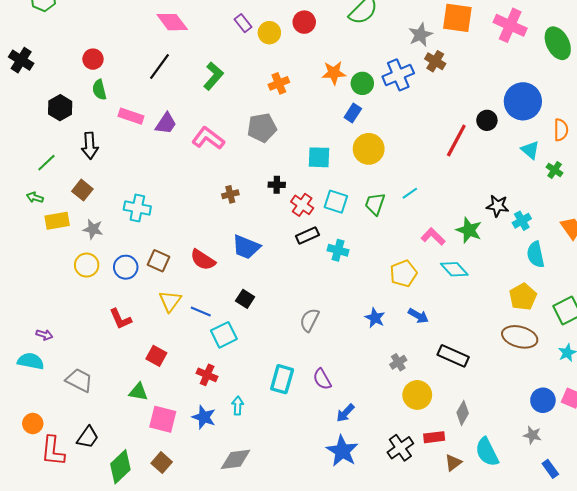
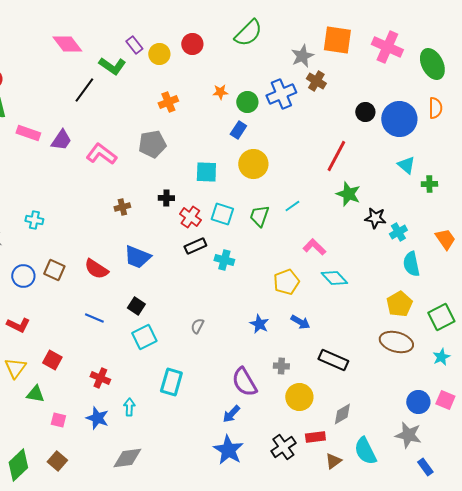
black line: (160, 66) -> (84, 90), moved
orange star: (334, 73) -> (220, 92), size x0.7
green L-shape: (213, 76) -> (112, 66), moved, turned 84
black circle: (487, 120) -> (365, 112), moved
orange semicircle: (561, 130) -> (435, 108), moved
green cross: (555, 170) -> (429, 184), turned -35
cyan cross: (137, 208) -> (34, 220), size x0.7
green star: (469, 230) -> (348, 194), moved
yellow triangle: (170, 301) -> (15, 368), moved
red L-shape: (120, 319) -> (18, 325), turned -40
gray semicircle: (309, 320) -> (197, 326), size x0.7
cyan square: (224, 335) -> (144, 337), moved
gray cross: (398, 362) -> (281, 366), turned 35
purple semicircle: (322, 379) -> (244, 382), moved, size x1.4
gray diamond: (463, 413) -> (342, 414), turned 30
pink square: (163, 419) -> (58, 420), size x0.6
gray star: (532, 435) -> (408, 435), size x1.5

